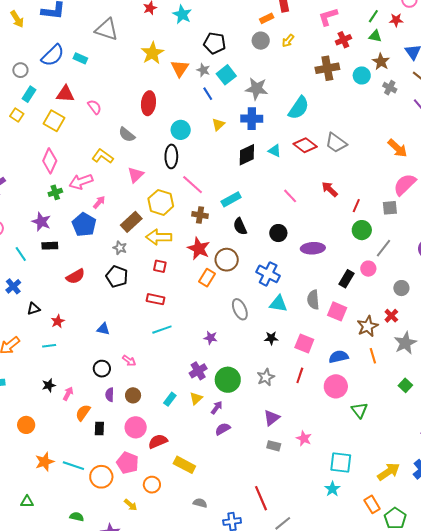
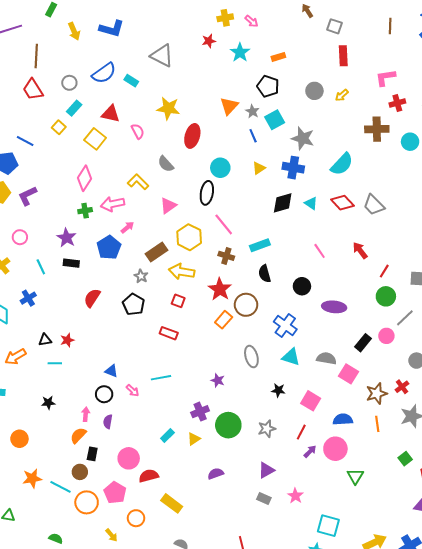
orange rectangle: (267, 18) -> (278, 57), moved
yellow star: (152, 53) -> (168, 108), moved, turned 30
red semicircle: (75, 276) -> (92, 298), turned 144
gray semicircle: (313, 300) -> (326, 358), turned 96
black triangle: (34, 309) -> (45, 340), moved
blue triangle: (103, 329) -> (111, 371), moved
cyan line: (162, 330) -> (161, 378), moved
pink arrow: (68, 394) -> (86, 414), moved, turned -32
brown circle: (133, 395) -> (80, 472), moved
purple arrow: (217, 408) -> (310, 451), moved

